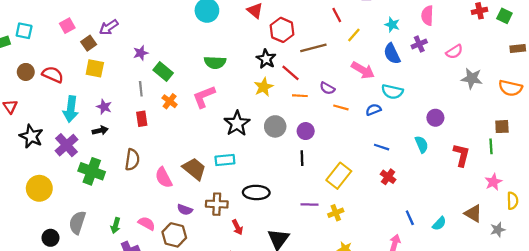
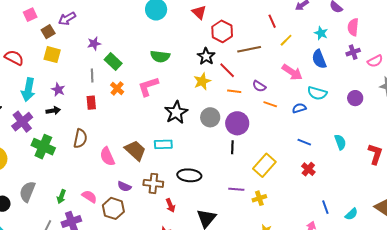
purple cross: (419, 44) -> (353, 52), moved
purple circle: (435, 118) -> (355, 98), moved
purple circle: (306, 131) -> (237, 123), size x1.5

